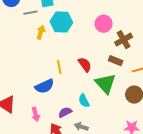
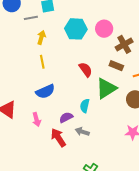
cyan hexagon: (61, 22) -> (76, 29), moved
yellow line: (59, 67) -> (42, 62), moved
green triangle: (105, 84) -> (106, 88), turned 40
cyan semicircle: (84, 101) -> (85, 106), turned 40

